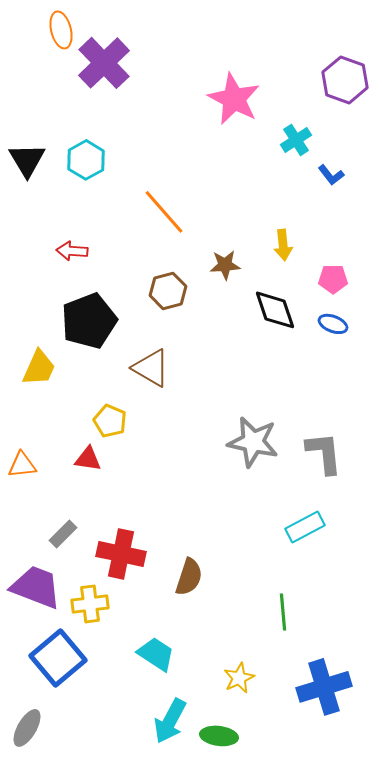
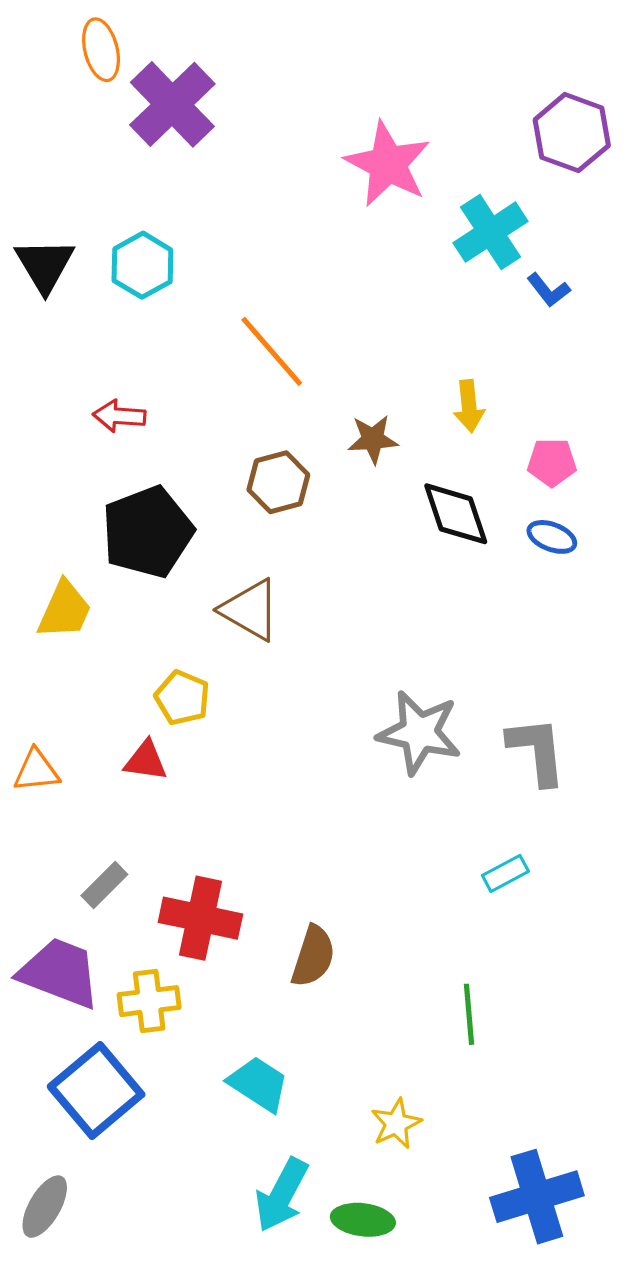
cyan cross: (296, 140) -> (491, 232), size x1.4
cyan rectangle: (305, 527) -> (505, 873), size x0.7
blue cross: (324, 687) -> (537, 1197), moved

